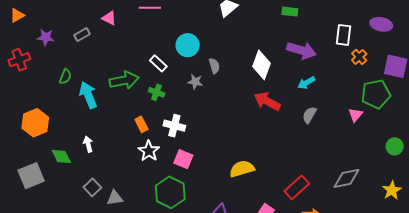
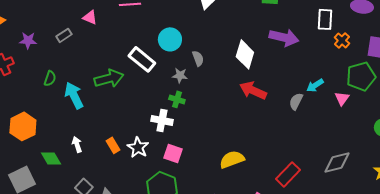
white rectangle: (158, 63) -> (142, 59), size x1.5
cyan arrow: (306, 83) -> (315, 85), moved
green cross: (157, 92) -> (177, 99), moved
orange rectangle: (141, 124) -> (113, 145), moved

